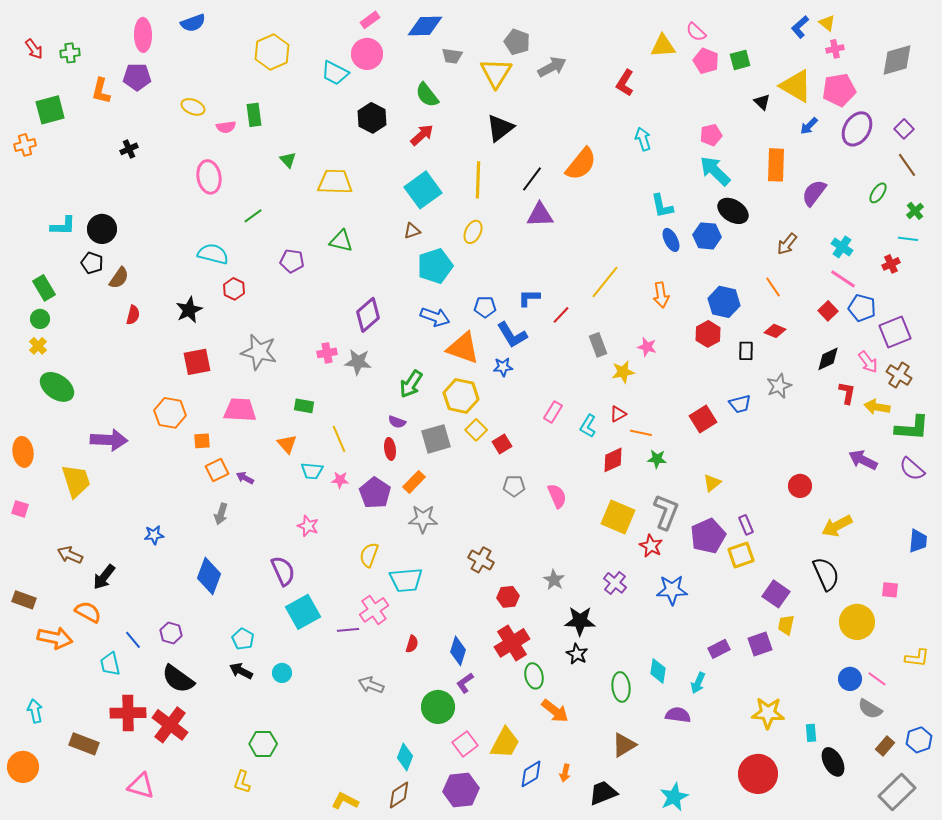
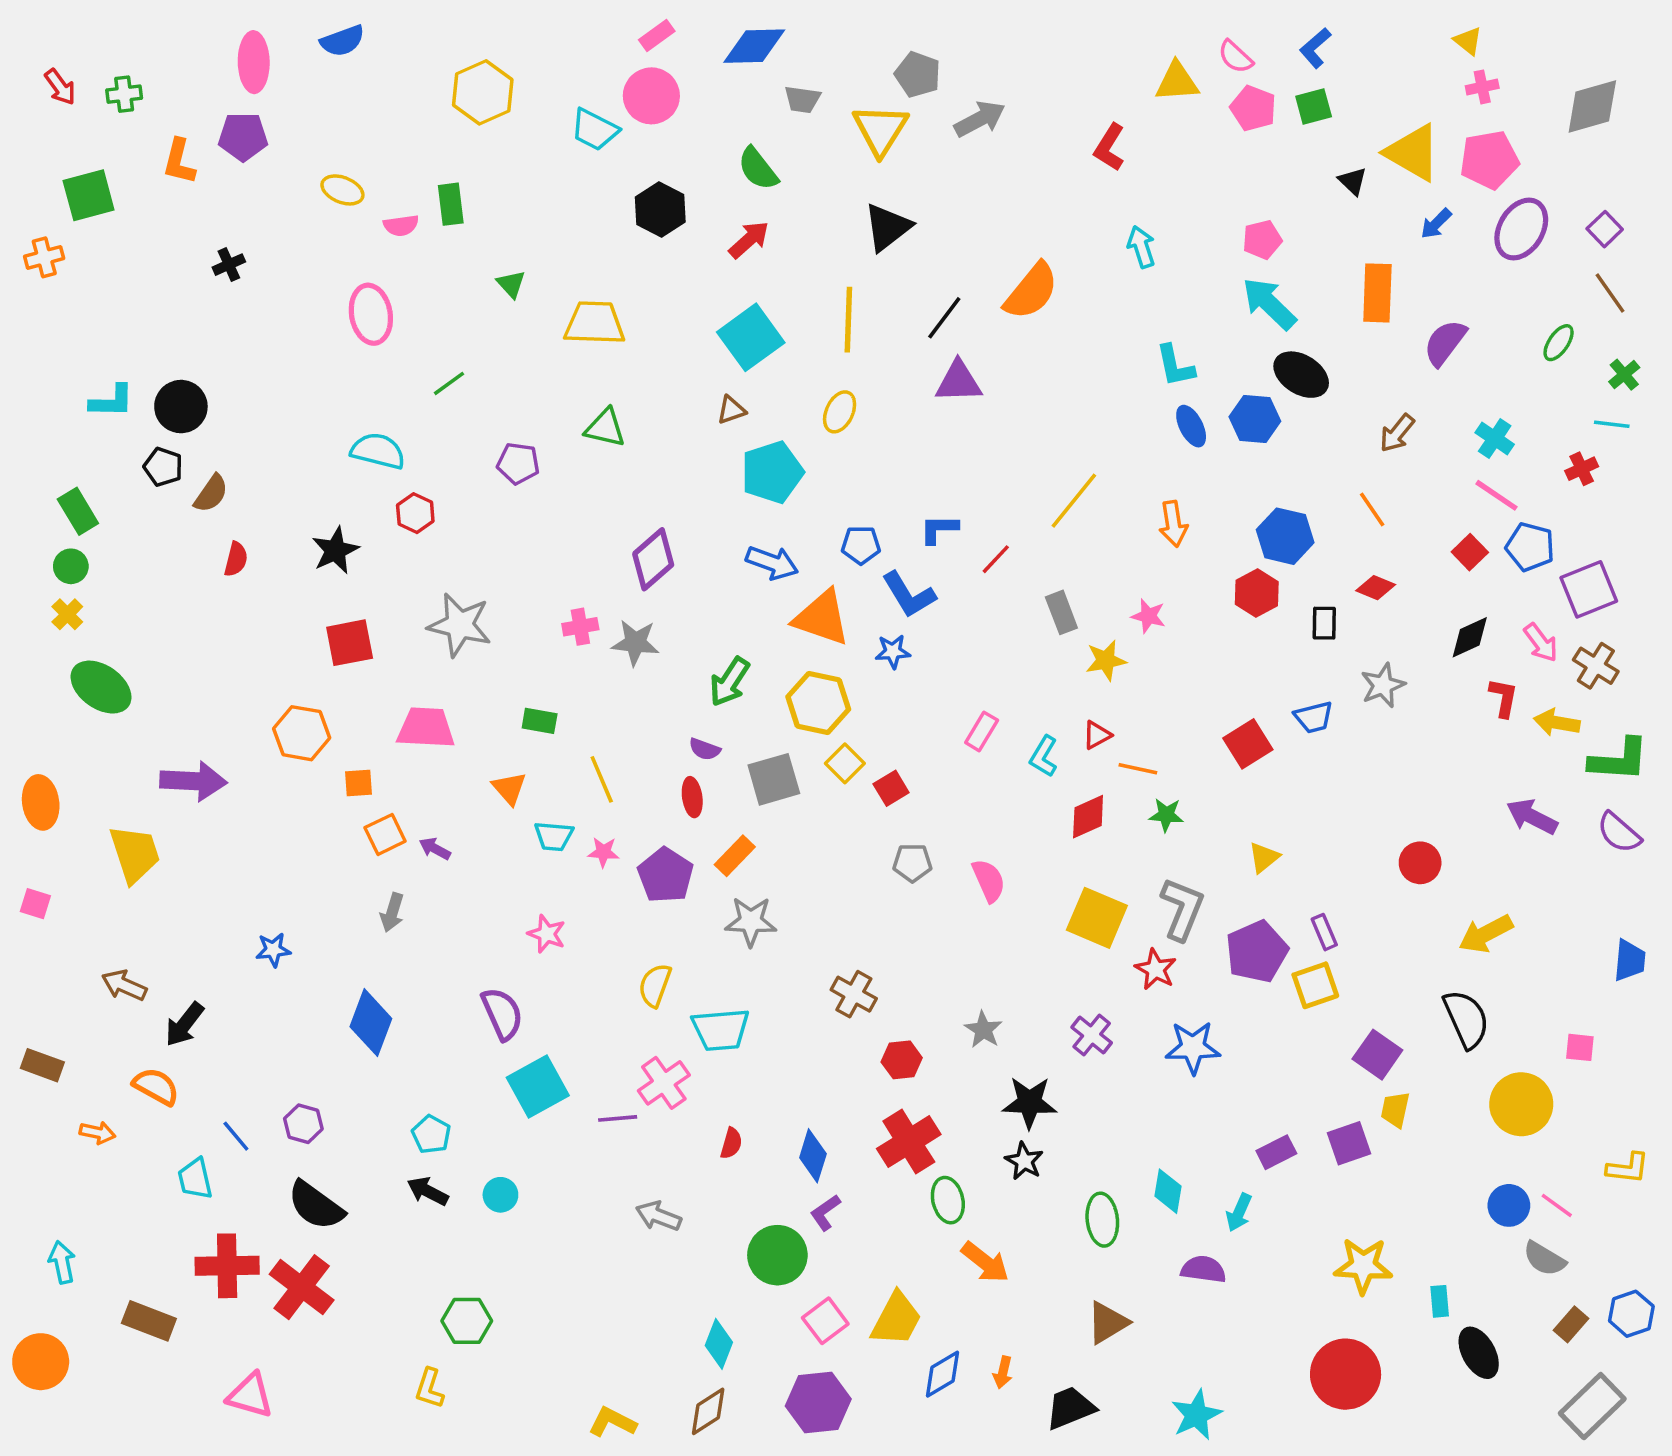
blue L-shape: (800, 27) -> (1315, 48), moved
orange arrow: (55, 638) -> (97, 1133), size x0.6

